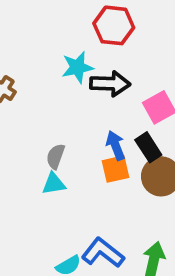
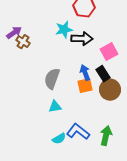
gray semicircle: (56, 156) -> (52, 79), size x1.5
cyan triangle: (54, 184) -> (55, 107), moved

